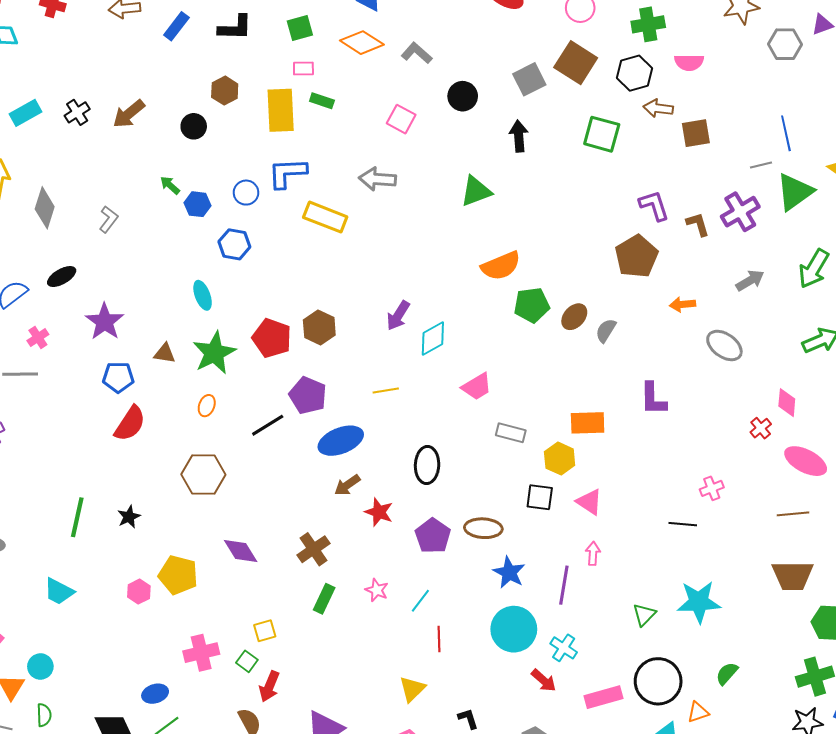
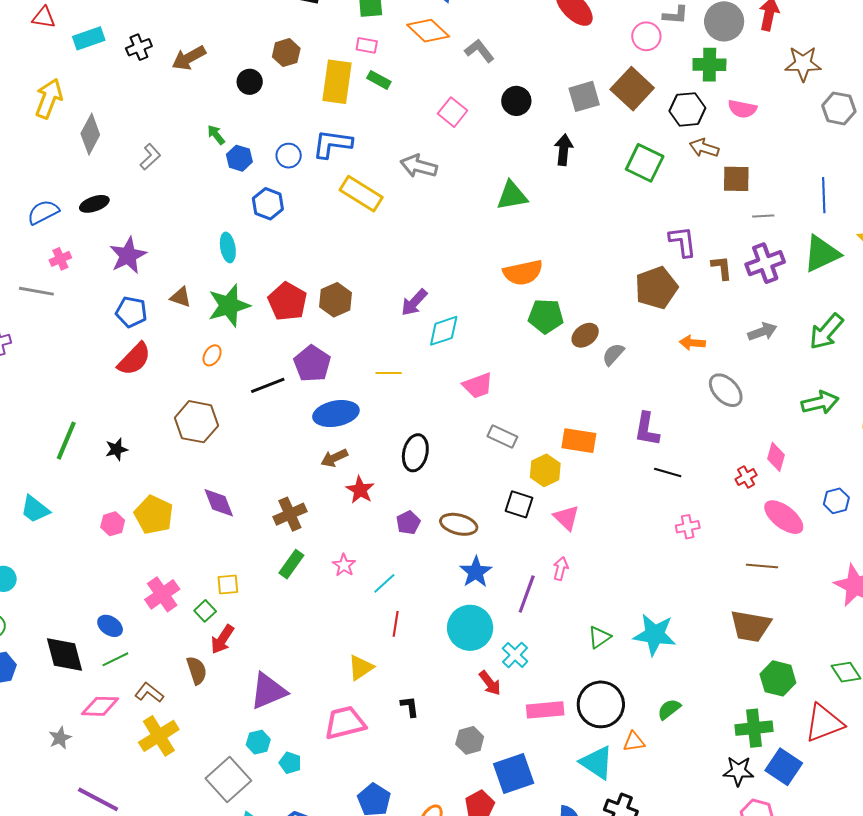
gray line: (761, 165) -> (763, 216), moved
black line: (683, 524) -> (668, 472), moved
purple pentagon: (433, 536) -> (408, 523), size x0.7
pink cross: (201, 653) -> (162, 594), turned -32
blue ellipse: (155, 694) -> (110, 626), turned 40

